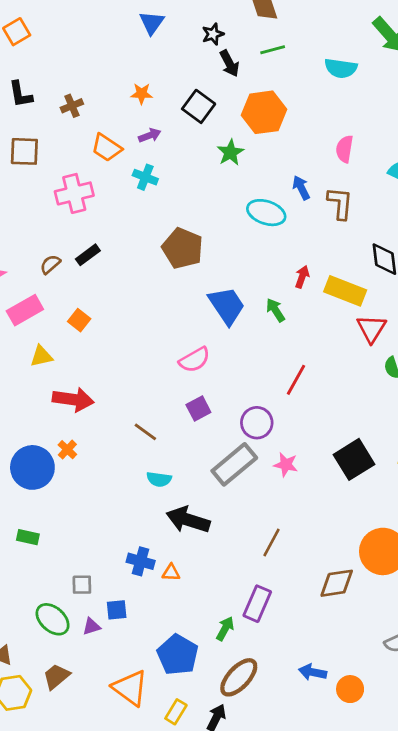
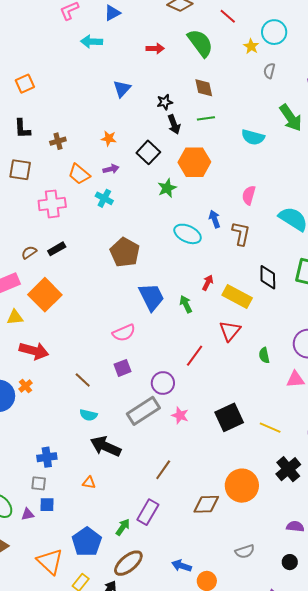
orange square: (79, 320) -> (45, 295), size x2.0
red triangle: (371, 329) -> (230, 331), moved
blue cross: (141, 561) -> (47, 457), moved, turned -30
gray square: (82, 585) -> (39, 483), moved

